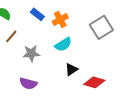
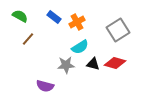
gray star: (31, 53) -> (66, 65), moved
black triangle: (71, 69) -> (93, 64), moved, turned 48
red diamond: (94, 82) -> (115, 63), moved

